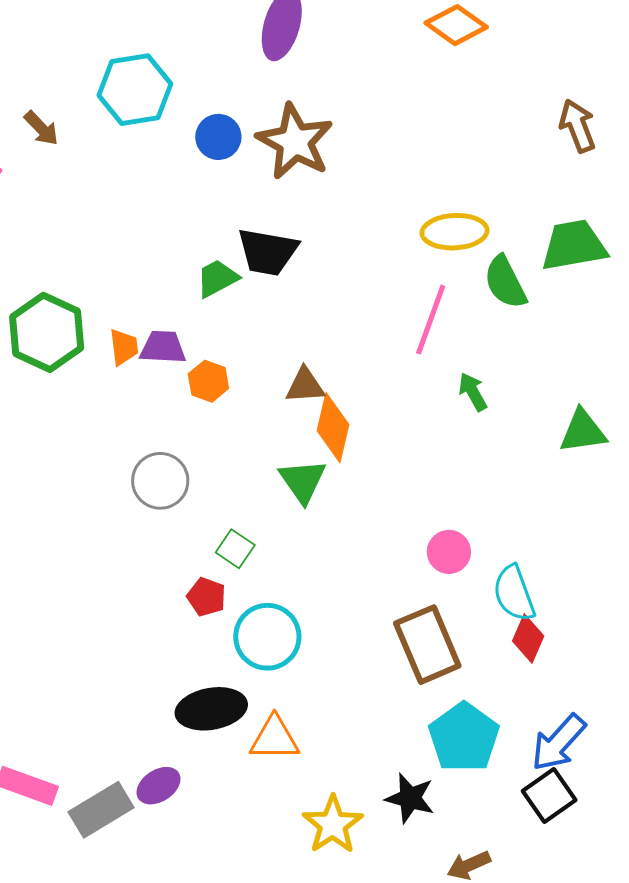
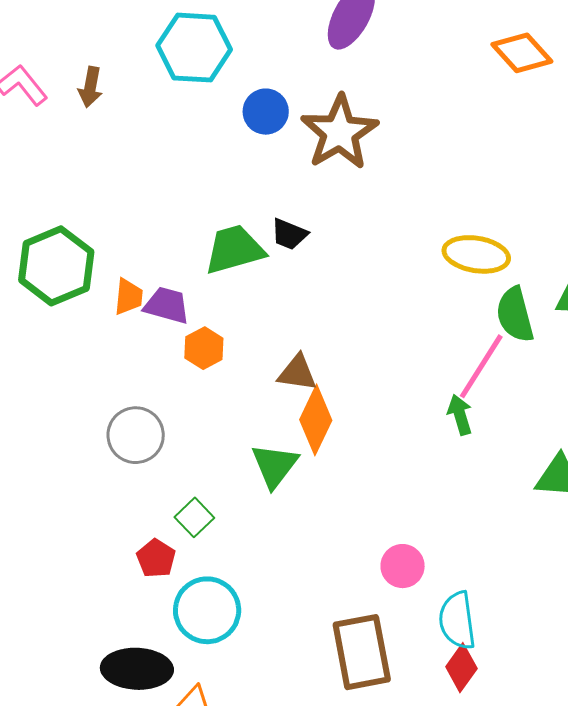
brown arrow: (41, 128) -> (90, 87), moved, turned 42
black trapezoid: (268, 252) -> (289, 234), size x0.6
green trapezoid: (217, 278) -> (234, 249), size x1.4
pink line: (431, 320) -> (481, 366), moved

